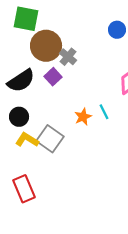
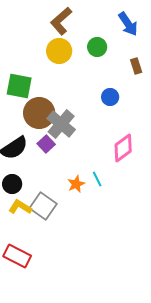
gray cross: (68, 57) -> (61, 124), size x1.6
red rectangle: (24, 189) -> (17, 256), turned -40

